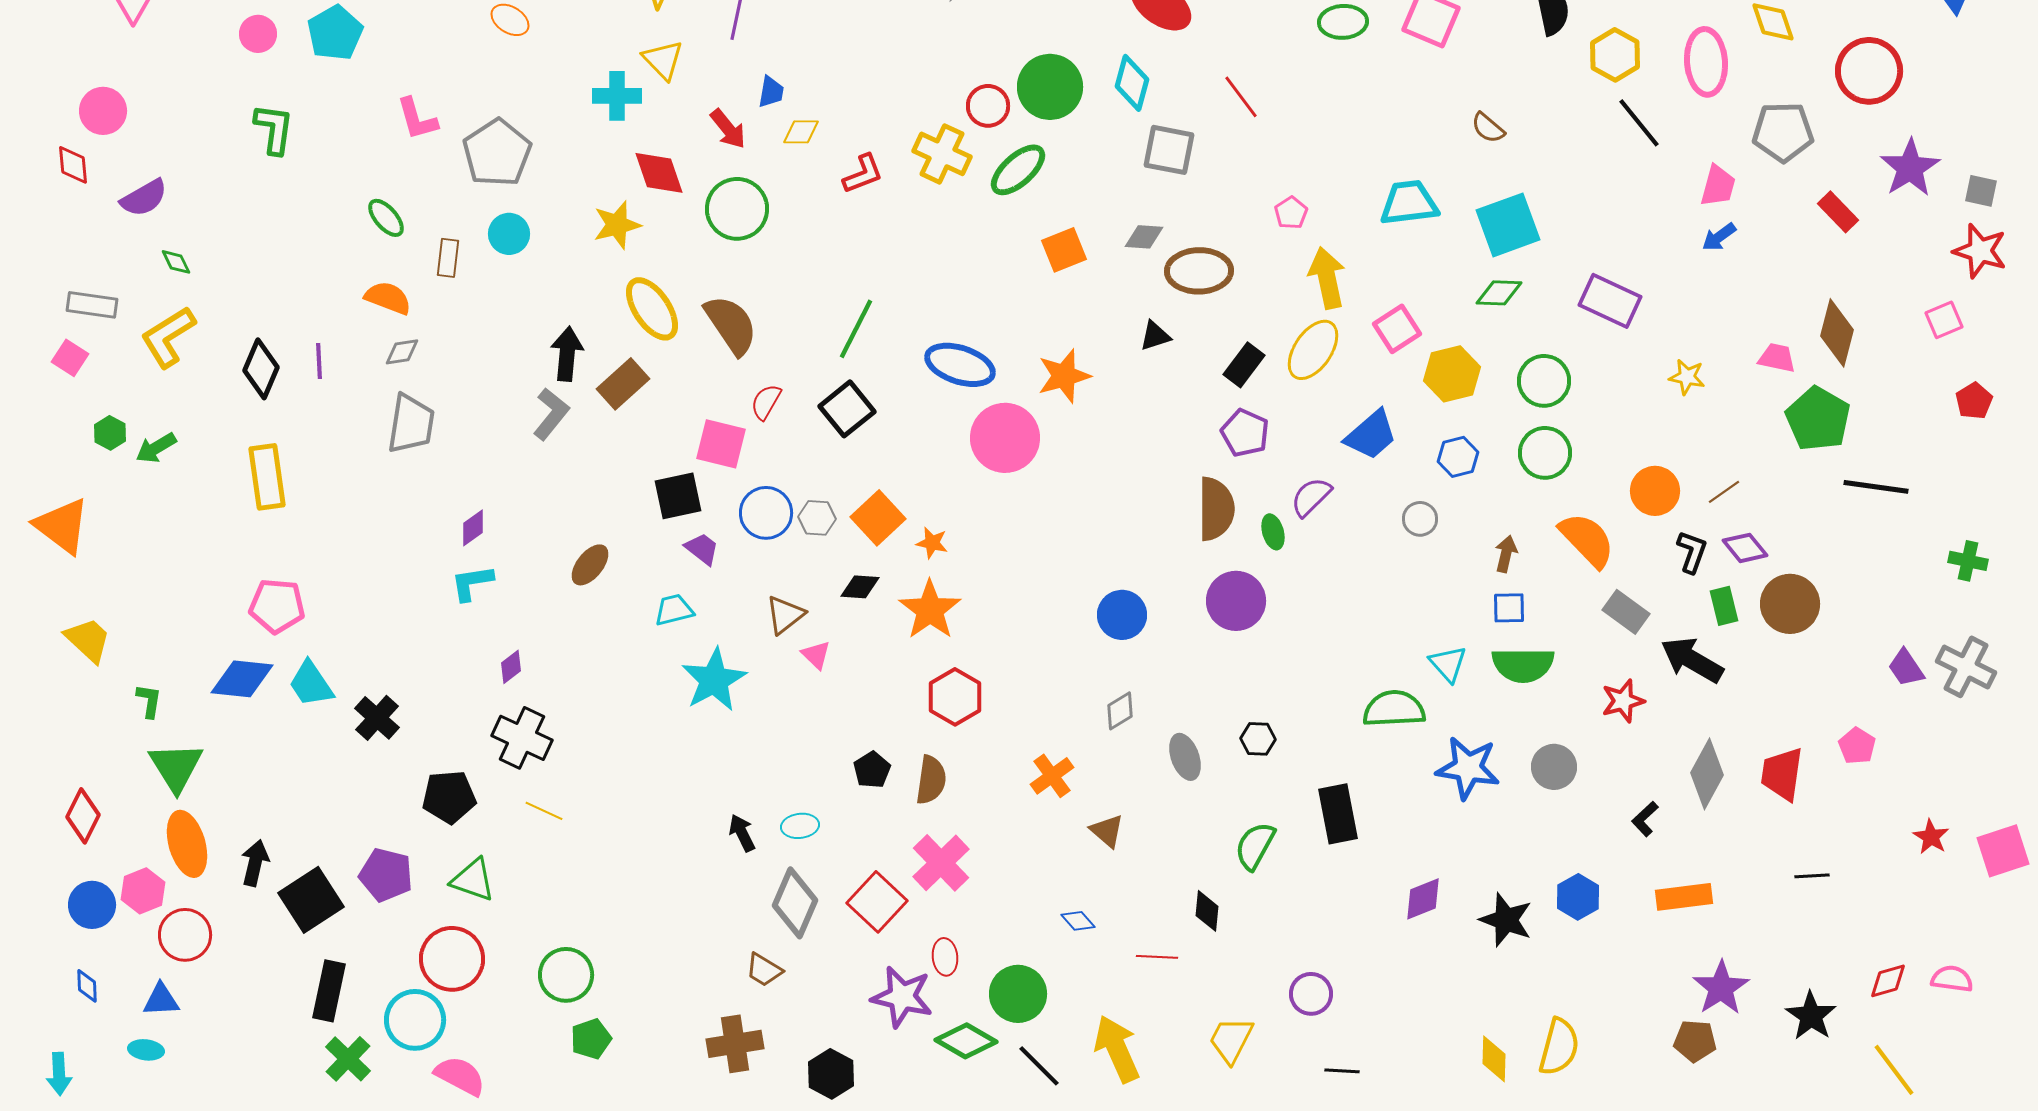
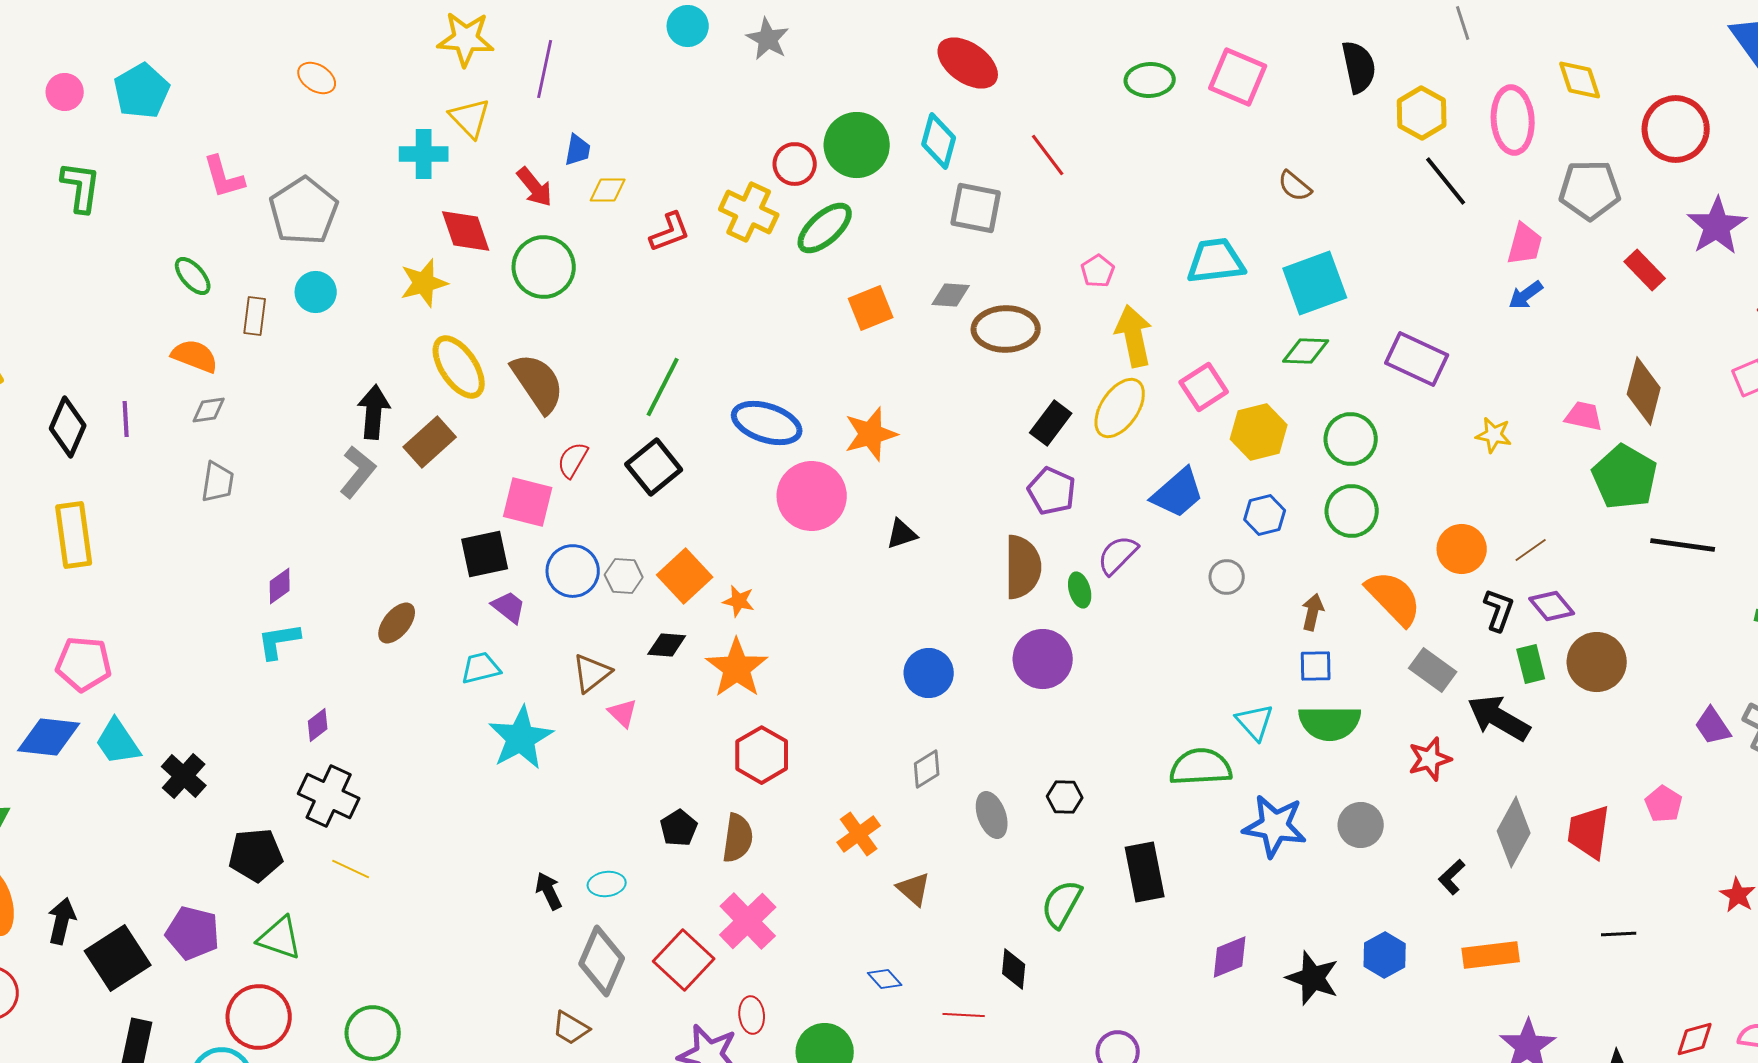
black triangle: (1155, 336) -> (902, 534), moved
gray trapezoid: (411, 424) -> (218, 482), size x0.7

